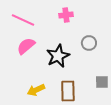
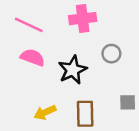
pink cross: (66, 15) -> (83, 19), size x1.5
pink semicircle: (26, 46) -> (33, 57), turned 60

